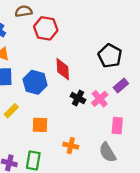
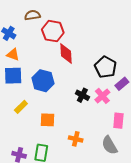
black pentagon: (110, 56) -> (106, 67), moved
red diamond: (63, 69) -> (66, 54), moved

